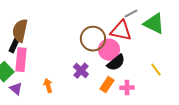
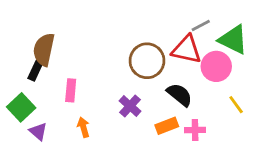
pink circle: (109, 50) -> (216, 66), moved
pink rectangle: (21, 60) -> (71, 90), moved, size x0.7
black semicircle: (116, 63) -> (180, 95), turned -102
orange rectangle: (107, 85) -> (167, 126), turned 35

